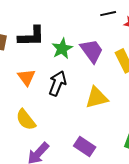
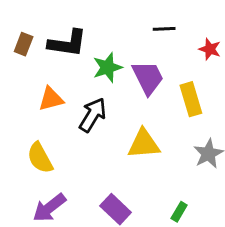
black line: (108, 14) -> (164, 29), moved
orange triangle: (26, 77) -> (51, 99), turned 42

